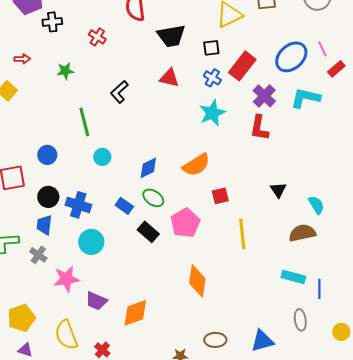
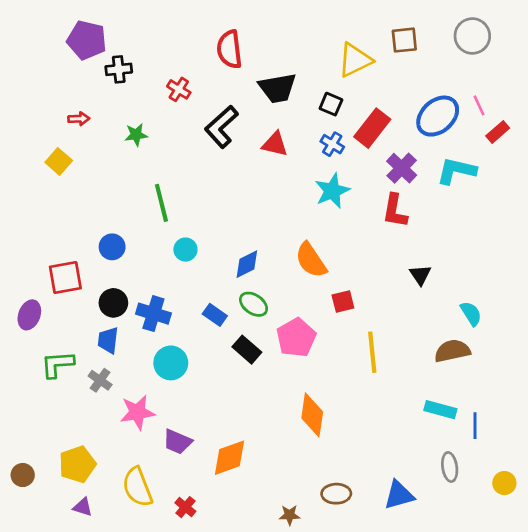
black square: (211, 48) -> (331, 104), turned 30
black L-shape: (119, 92) -> (221, 127), moved, size x1.4
orange semicircle: (196, 165) -> (311, 260), turned 88
black triangle: (278, 190) -> (420, 275), moved

